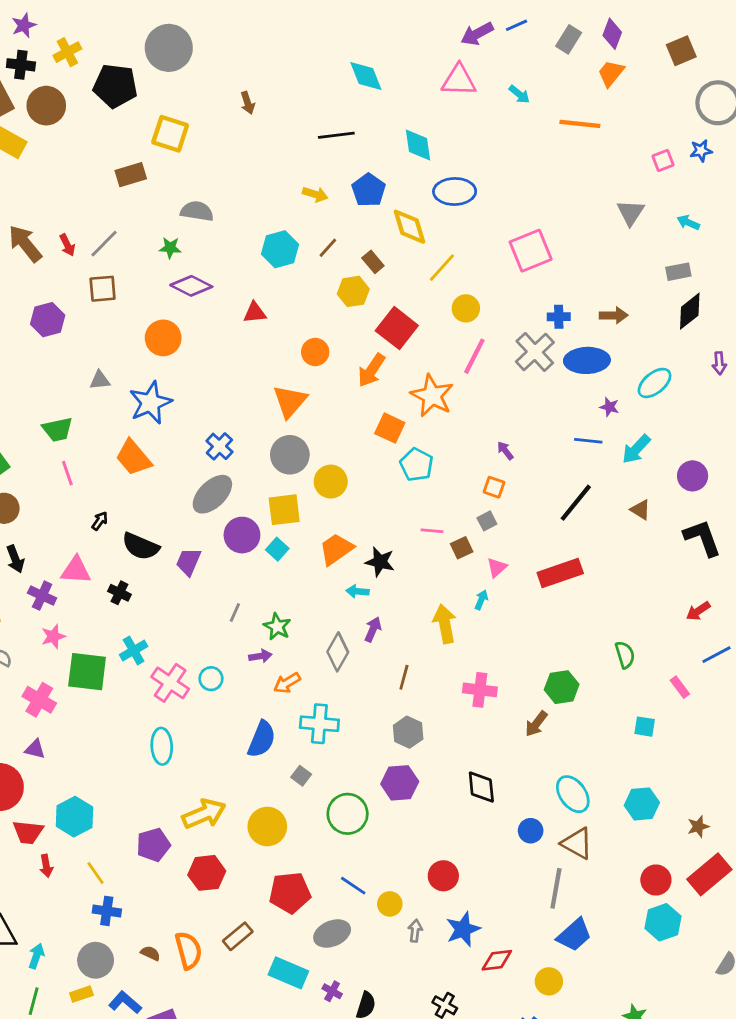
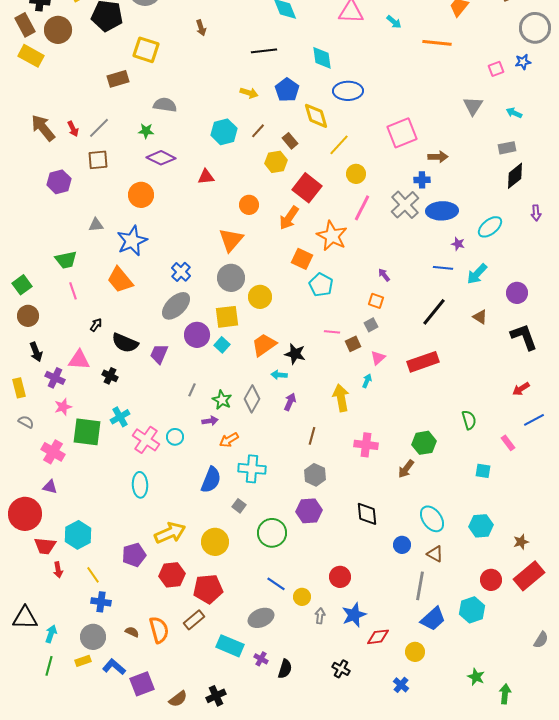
brown arrow: (614, 315) -> (438, 157), moved
gray diamond: (338, 652) -> (252, 399), moved
brown triangle: (577, 843) -> (435, 554), size x0.7
red pentagon: (290, 893) -> (208, 589), moved
cyan hexagon: (663, 922) -> (472, 610), moved

